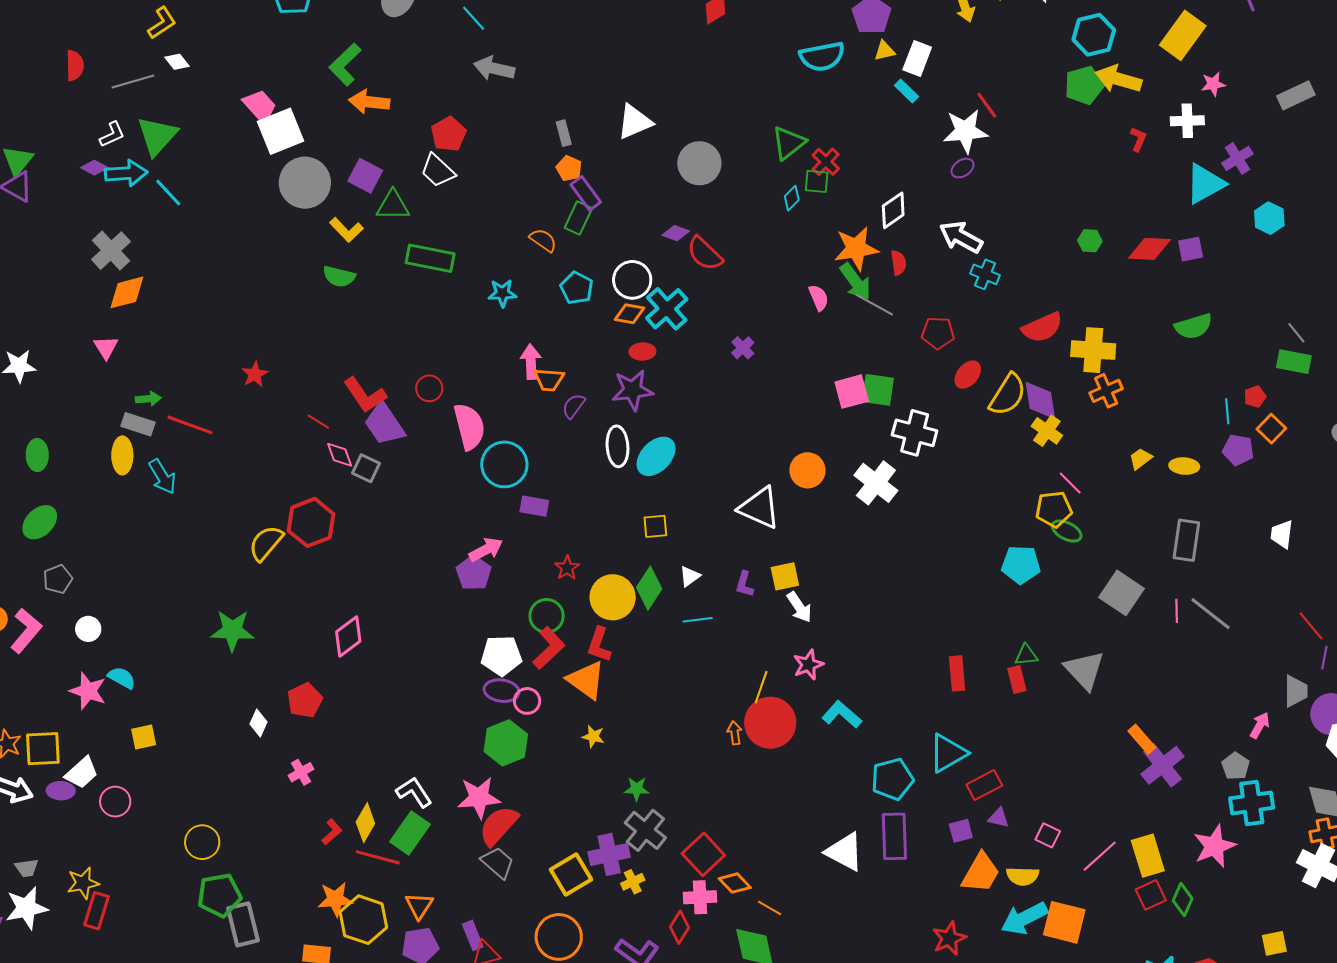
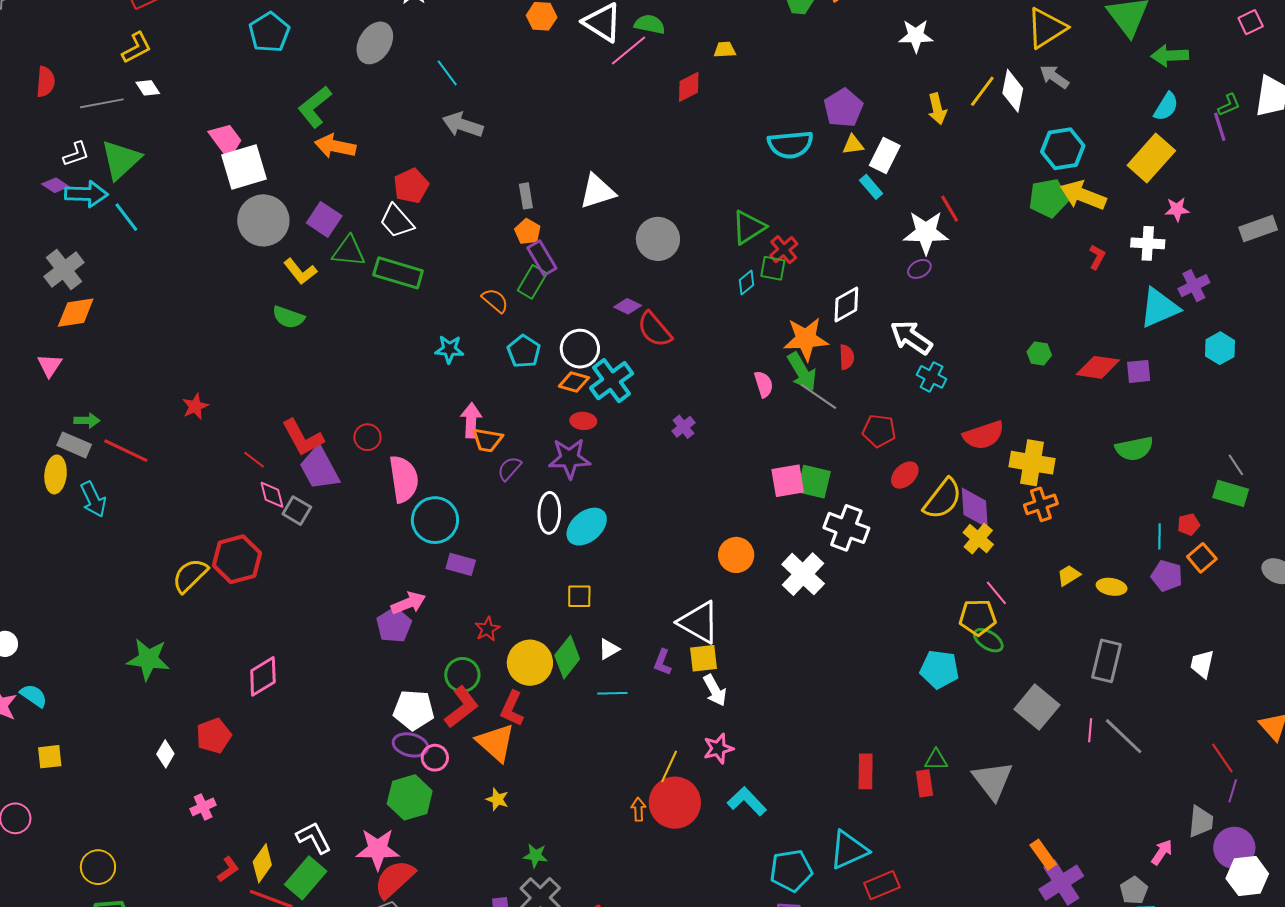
green rectangle: (430, 258) -> (398, 273), moved
white triangle: (759, 508) -> (699, 622), moved

